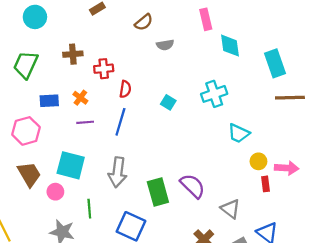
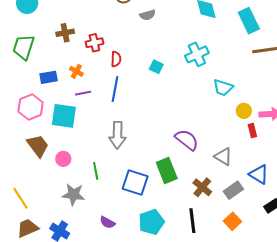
cyan square: (71, 165) -> (64, 116), moved
green rectangle: (158, 192) -> (167, 170), moved

